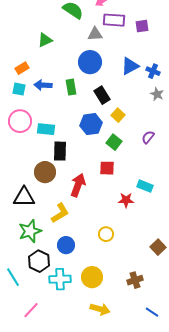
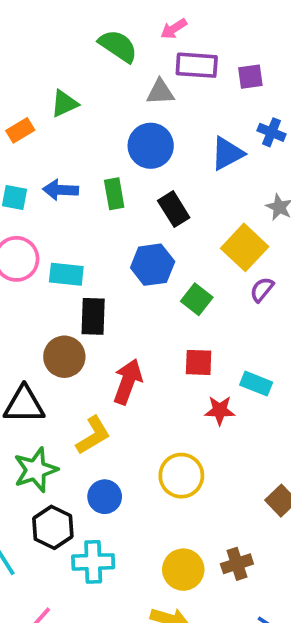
orange rectangle: (22, 68) -> (20, 130), moved
blue cross: (153, 71) -> (271, 132), moved
yellow square: (118, 115) -> (245, 247), moved, size x1.6
red square: (107, 168) -> (199, 362), moved
yellow circle: (106, 234) -> (181, 476), size x1.5
yellow circle: (92, 277) -> (183, 570), moved

